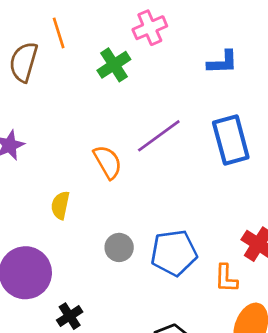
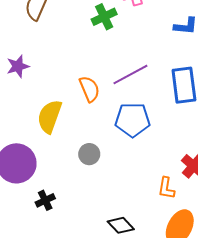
yellow semicircle: (60, 205) -> (50, 116), size x1.6
blue pentagon: (174, 253) -> (133, 120), moved

